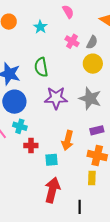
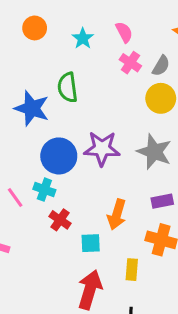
pink semicircle: (68, 12) -> (124, 32), moved
green semicircle: (41, 67) -> (68, 87), moved
blue circle: (14, 102) -> (59, 156), moved
red cross: (31, 146) -> (60, 220), turned 32
yellow rectangle: (92, 178) -> (132, 270), moved

